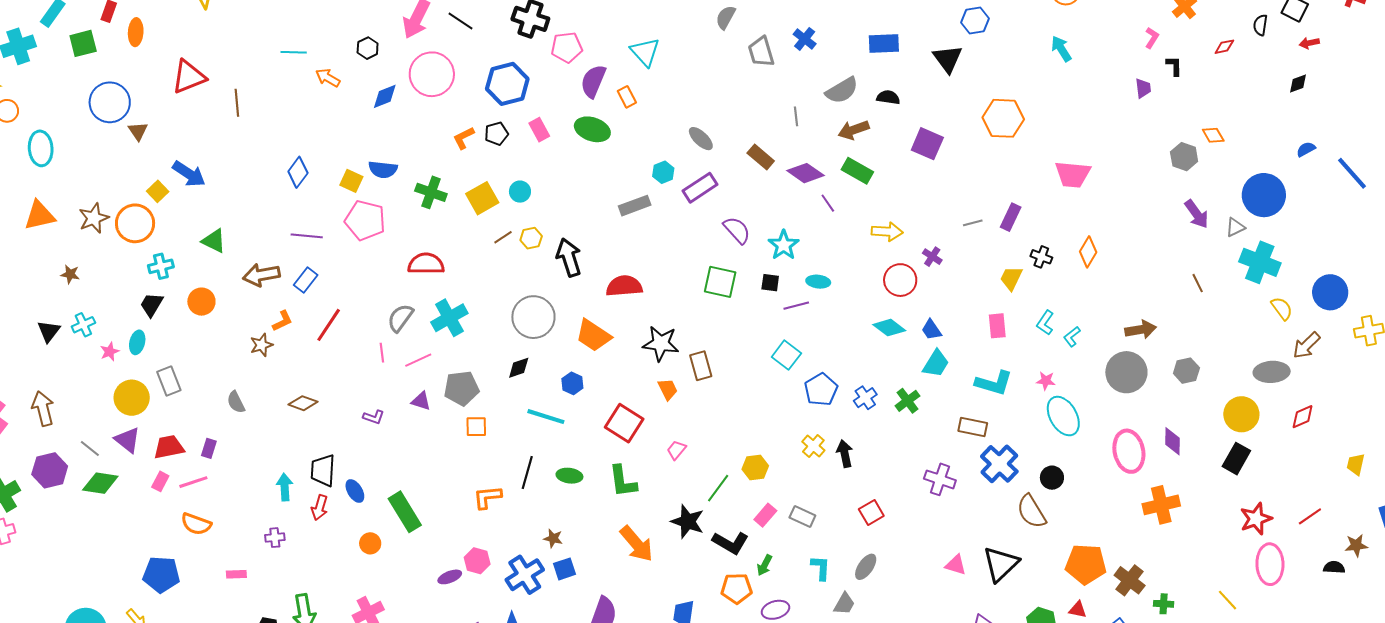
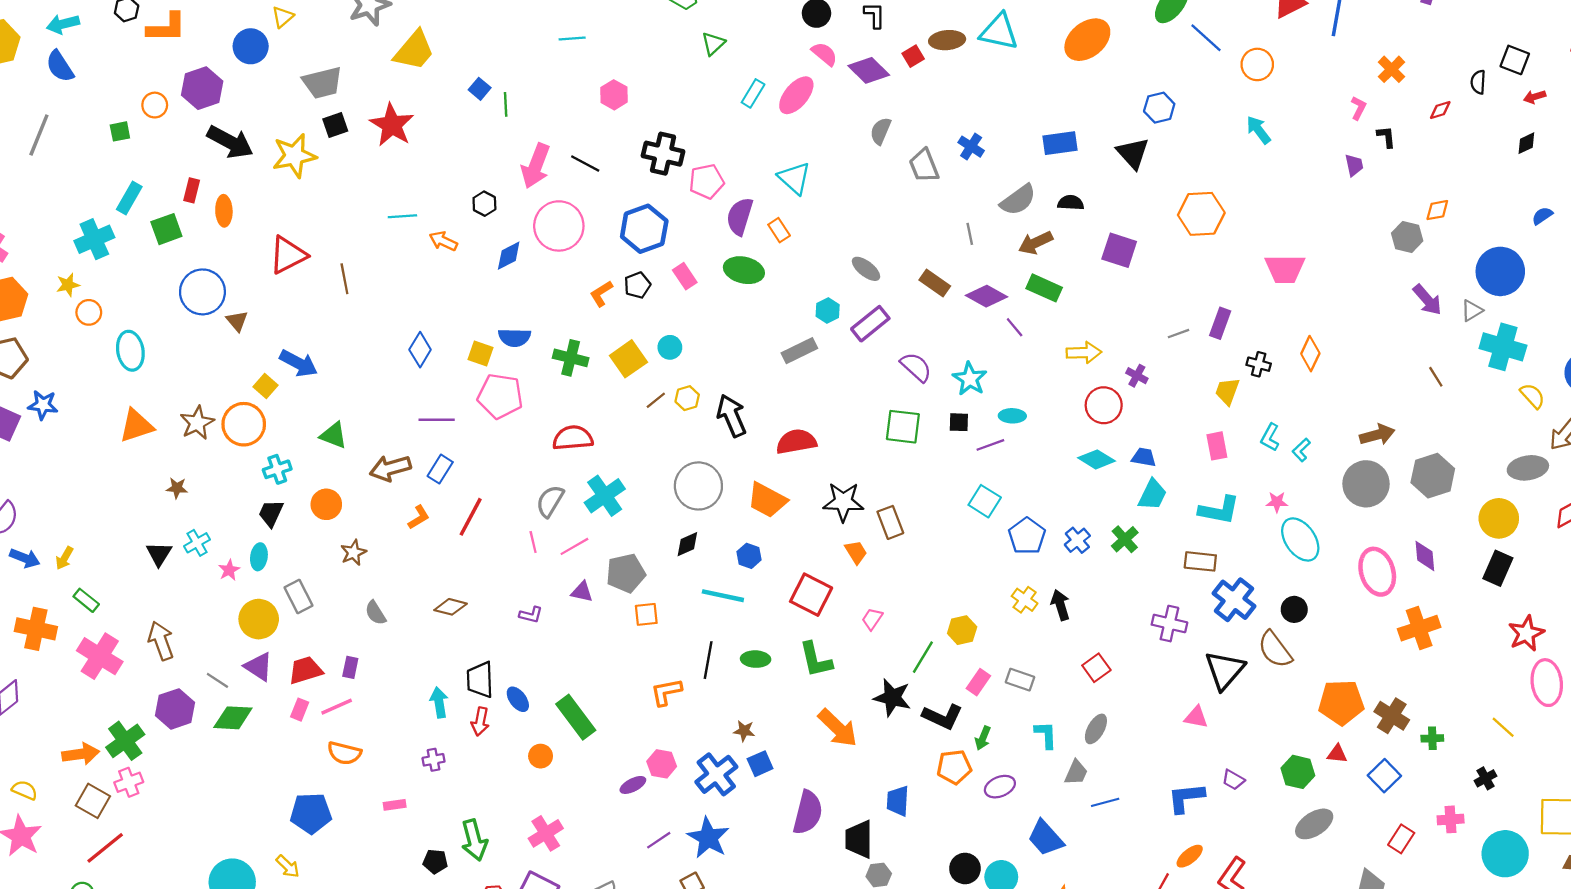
orange diamond: (1213, 135) -> (1437, 210), turned -65
blue trapezoid: (931, 330) -> (1144, 457), turned 140
brown star: (261, 345) -> (353, 553), moved
gray hexagon: (1186, 371) -> (1433, 476), size x1.5
black triangle: (1001, 564) -> (1225, 670), moved

